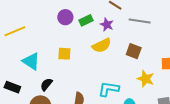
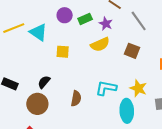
gray line: (140, 21) -> (139, 21), turned 45
cyan triangle: (31, 61) -> (38, 32), moved
yellow star: (146, 79) -> (138, 88), moved

